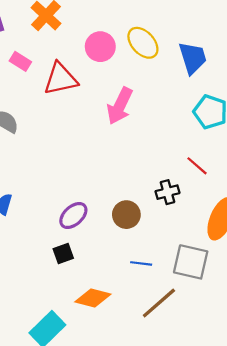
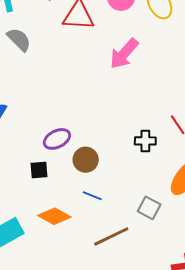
brown circle: (126, 215) -> (86, 160), moved
gray square: (191, 262) -> (149, 208), size x0.7
blue line: (141, 263) -> (92, 196), moved

